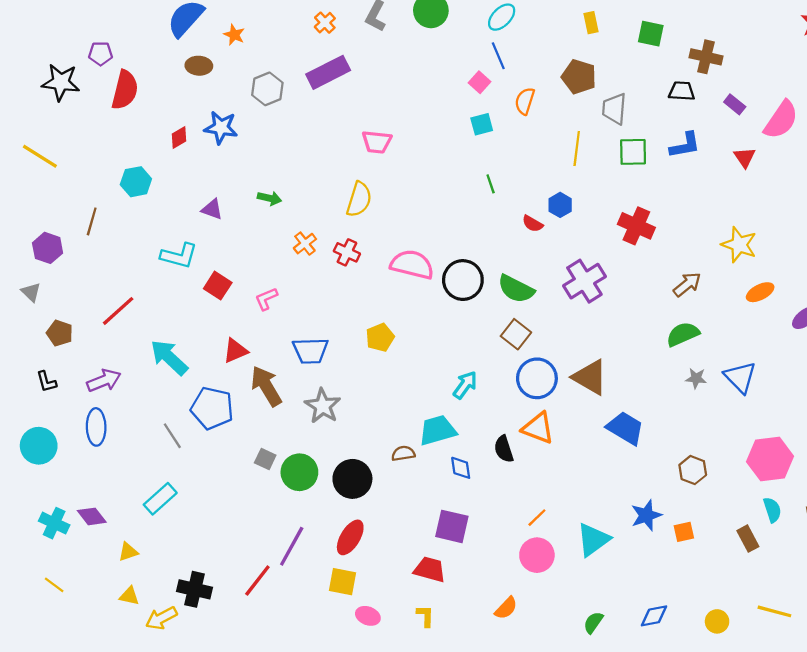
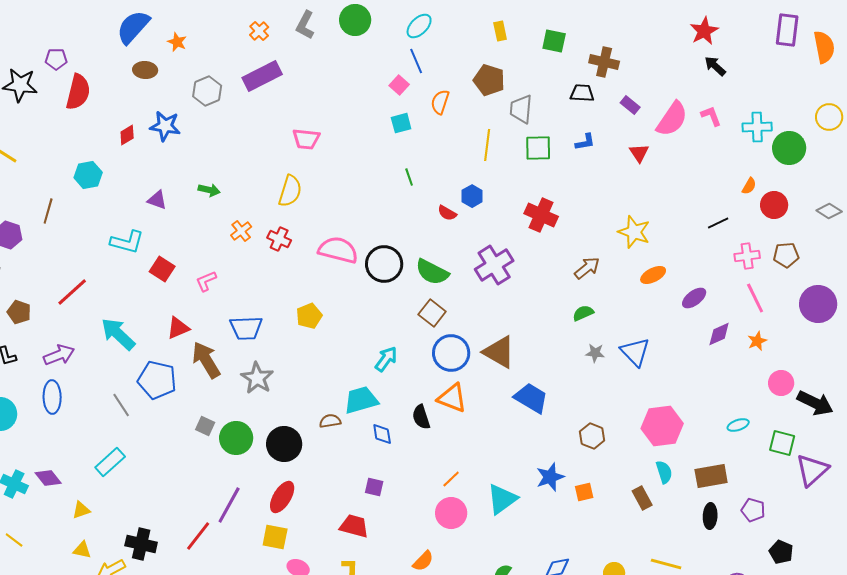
blue L-shape: (685, 145) -> (585, 142), size x0.7
green semicircle: (683, 334) -> (583, 313), size x0.7
purple square: (452, 526) -> (374, 487), size x0.6

